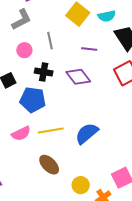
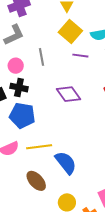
purple line: (89, 49) -> (80, 56), moved
black cross: (44, 72) -> (19, 88), moved
blue semicircle: (87, 133) -> (66, 163), moved, turned 90

